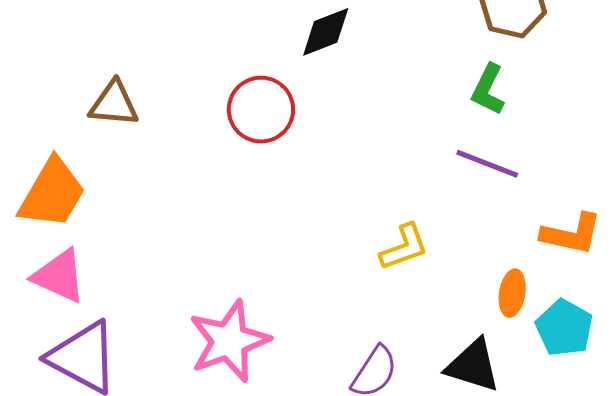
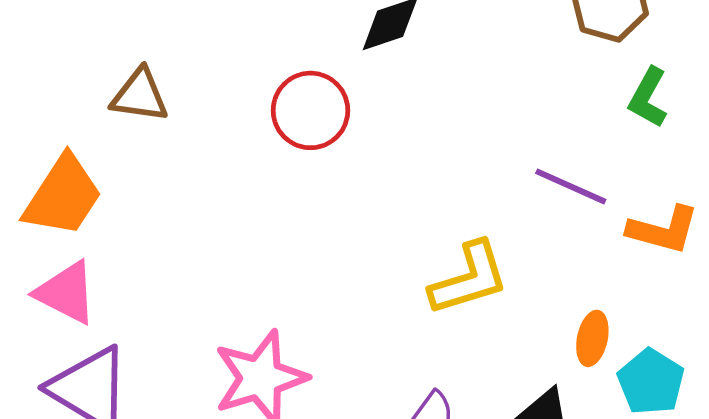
green L-shape: (488, 89) -> (648, 98), moved
orange L-shape: (571, 234) -> (663, 230), moved
yellow L-shape: (404, 247) -> (469, 279), size x1.4

